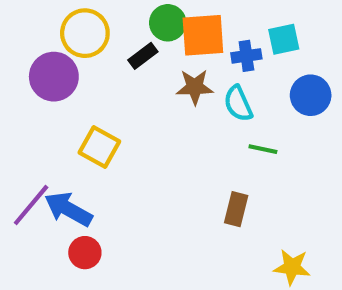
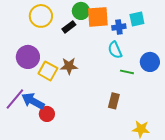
purple circle: (54, 77) -> (28, 57), moved
brown star: (195, 87) -> (69, 66), moved
blue circle: (311, 95) -> (150, 62), moved
red circle: (85, 253) -> (47, 114), moved

